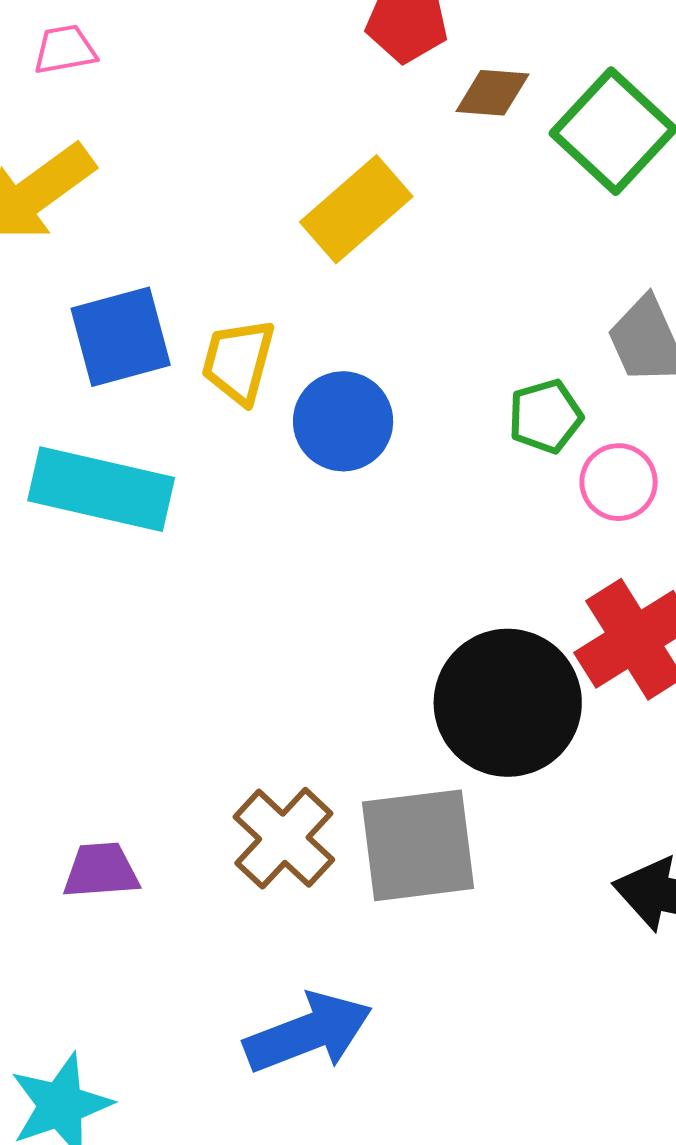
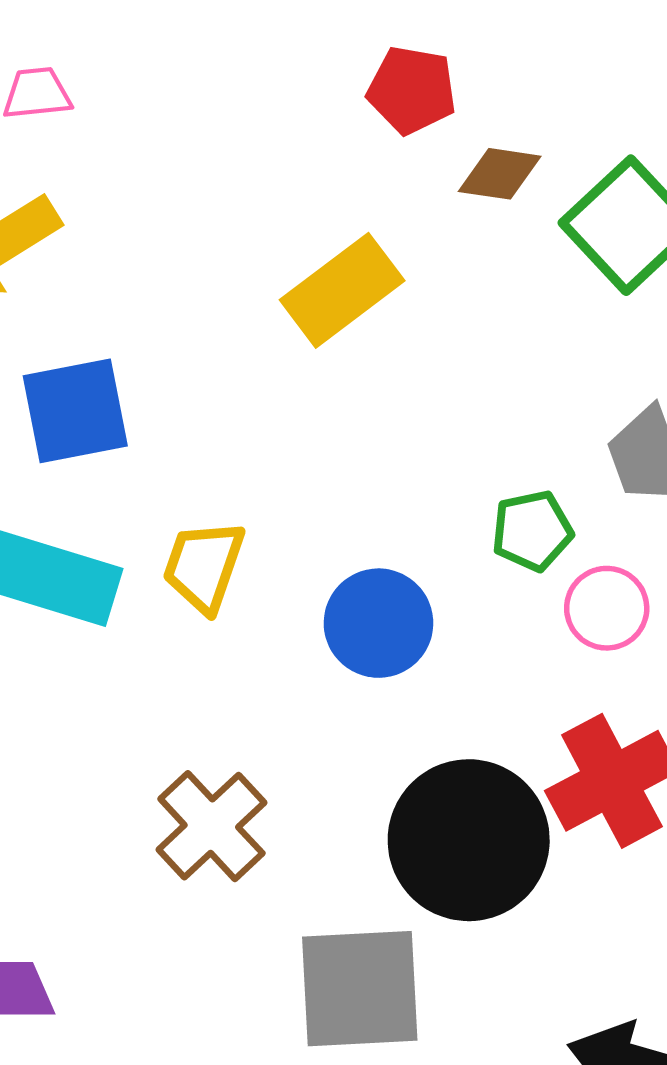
yellow trapezoid: (238, 361) -> (204, 566), moved
blue circle: (343, 421) -> (378, 623), moved
brown cross: (284, 838) -> (211, 826), moved

